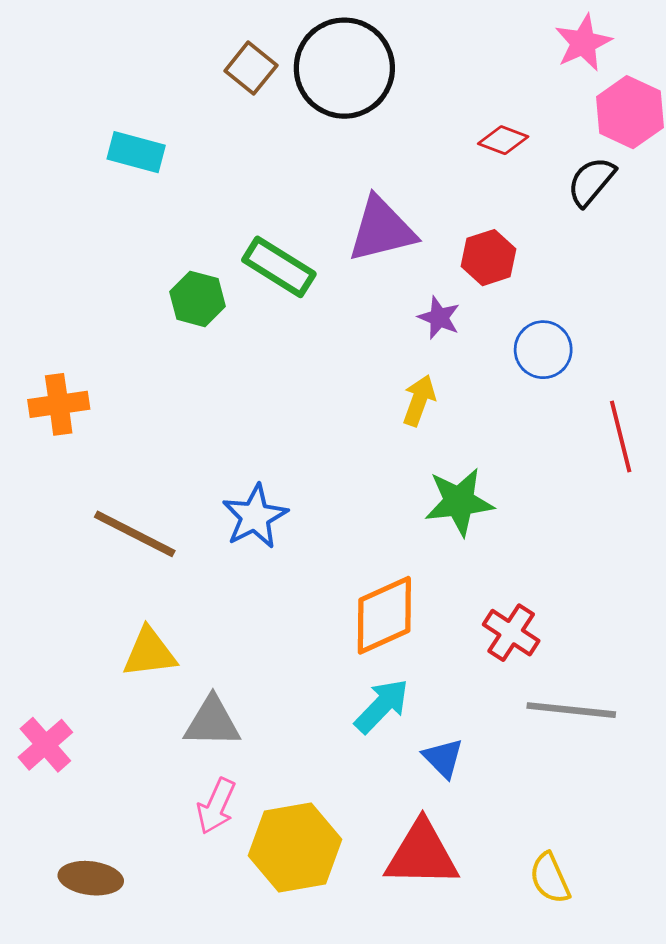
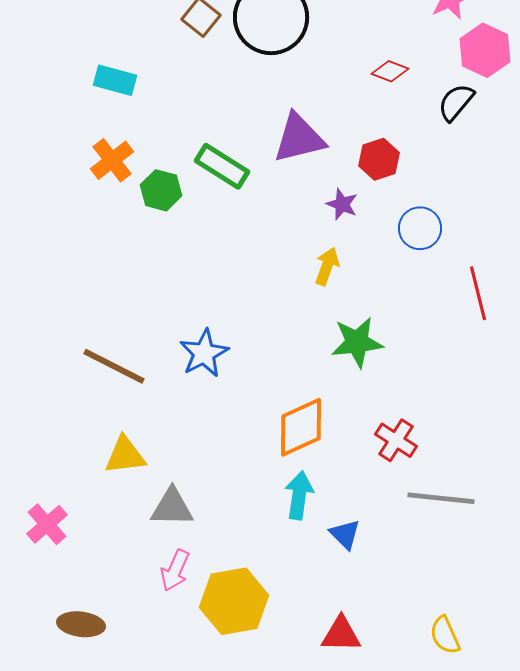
orange cross: (59, 404) -> (112, 160), moved, turned -30
cyan arrow: (382, 706) -> (299, 495), turned -36
red triangle: (422, 854) -> (341, 634), moved, size x0.7
yellow semicircle: (550, 878) -> (445, 635), moved

